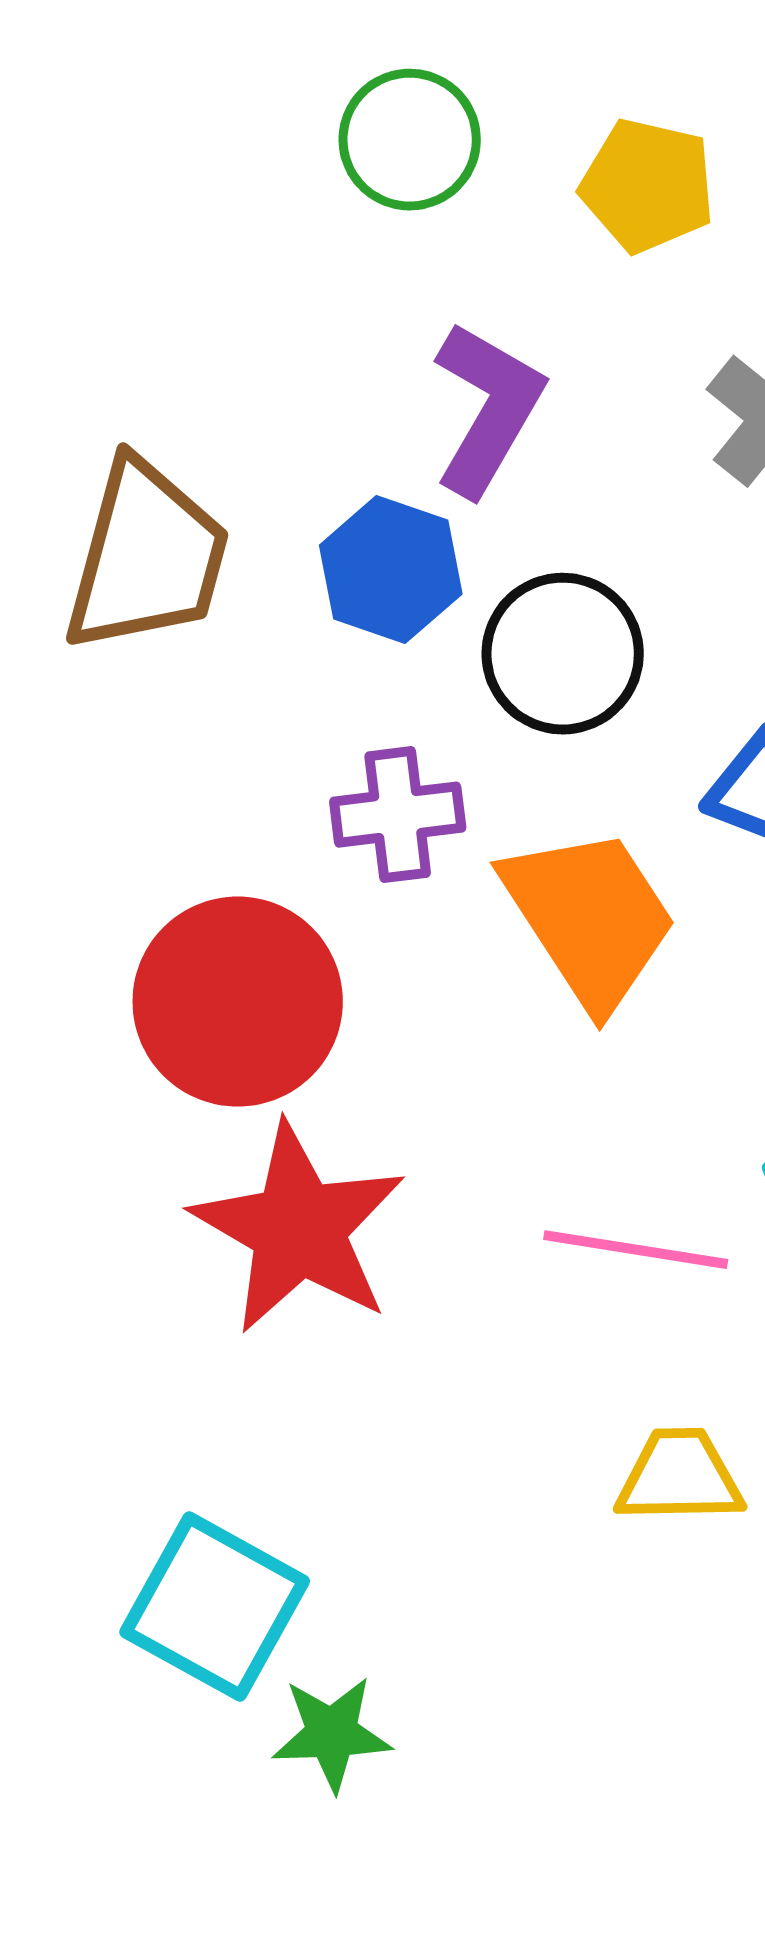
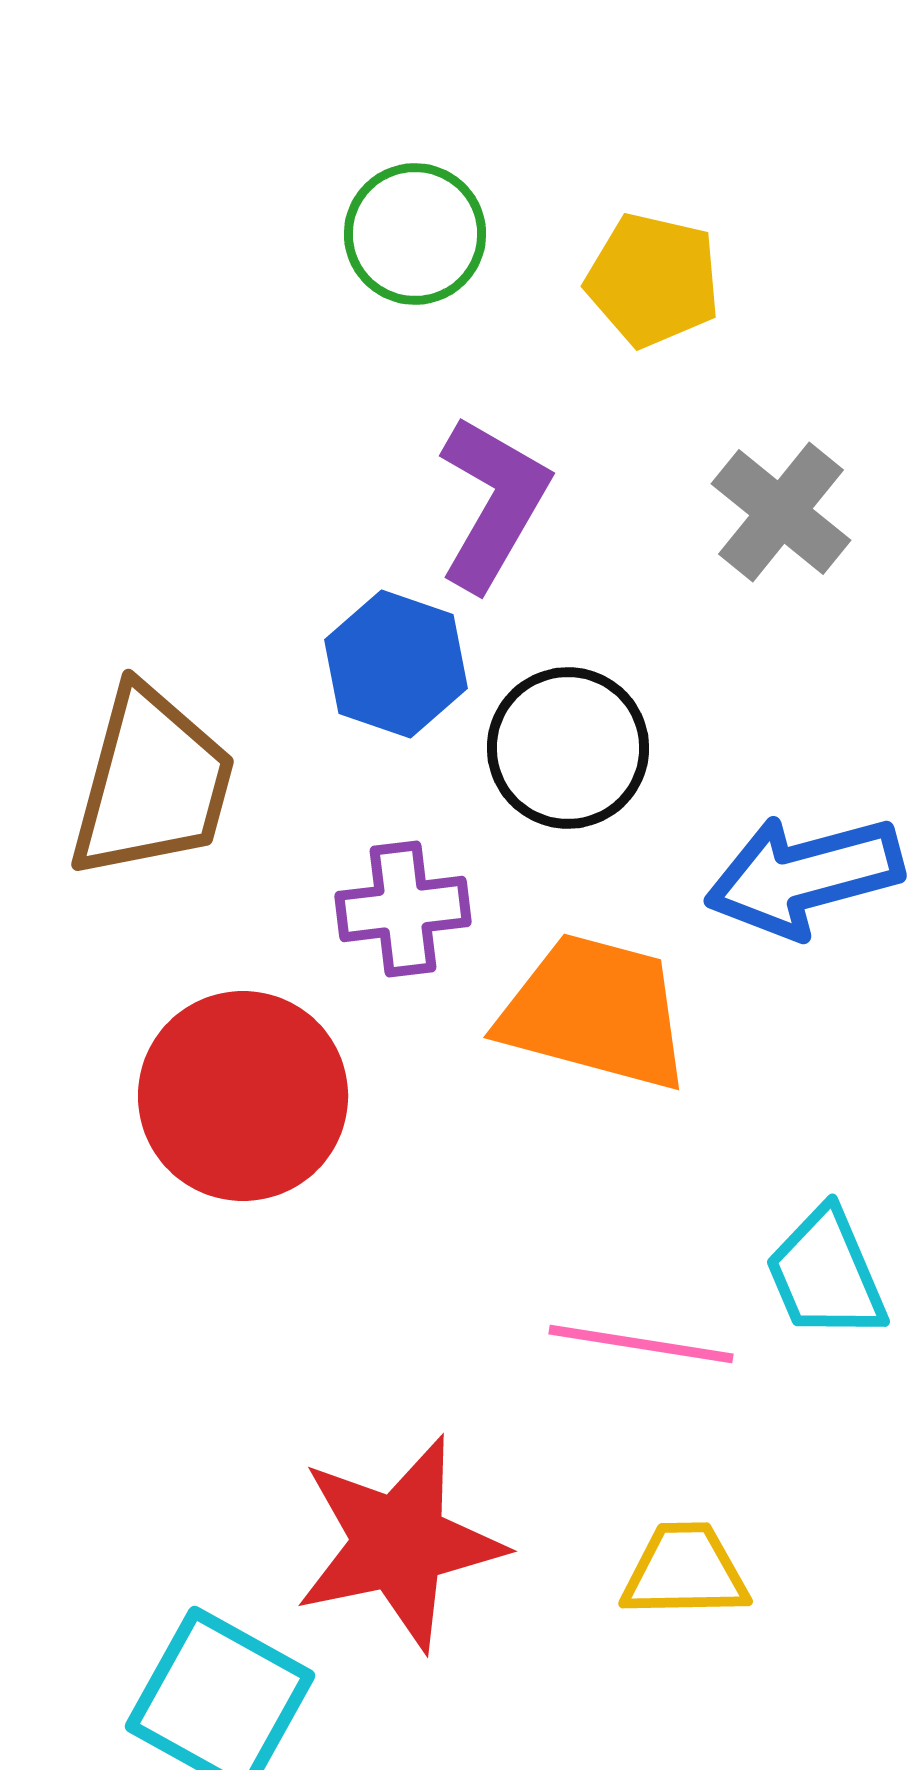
brown trapezoid: (147, 557) -> (152, 783), moved
orange trapezoid: (590, 918) -> (595, 1012), turned -42
red star: (299, 1229) -> (399, 1543), moved, turned 30

